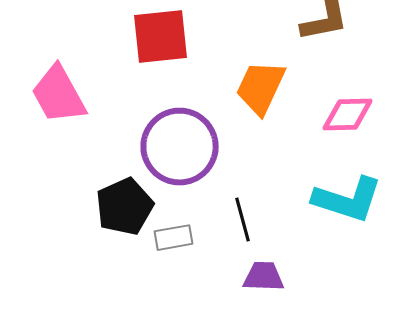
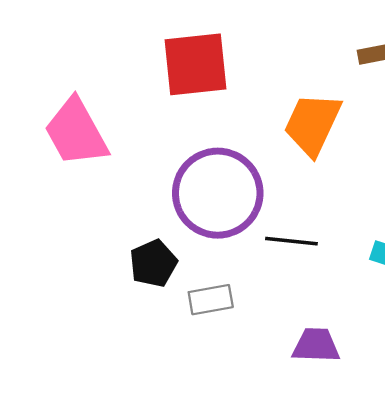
black pentagon: (125, 207) -> (153, 263), size x0.7
black line: (243, 220) -> (291, 241), moved, turned -69

